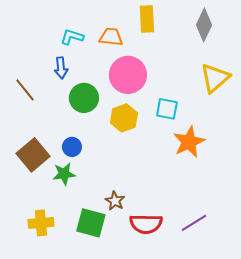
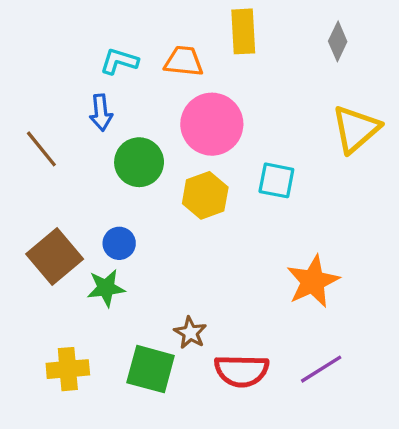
gray diamond: (204, 25) -> (338, 41), size x0.7
orange star: (189, 142) -> (313, 281), moved

